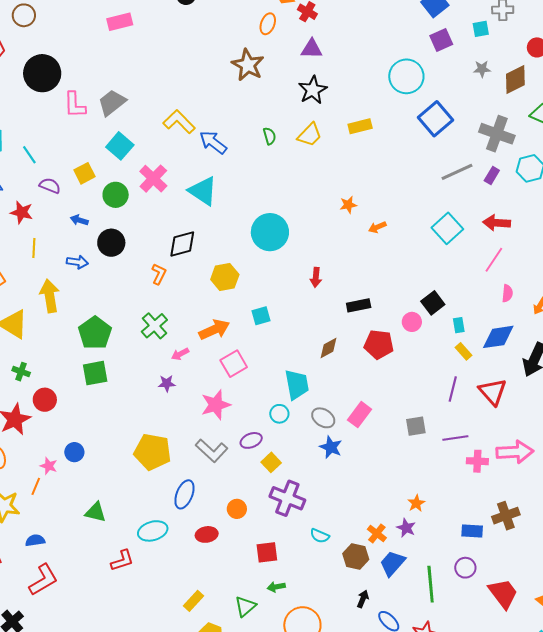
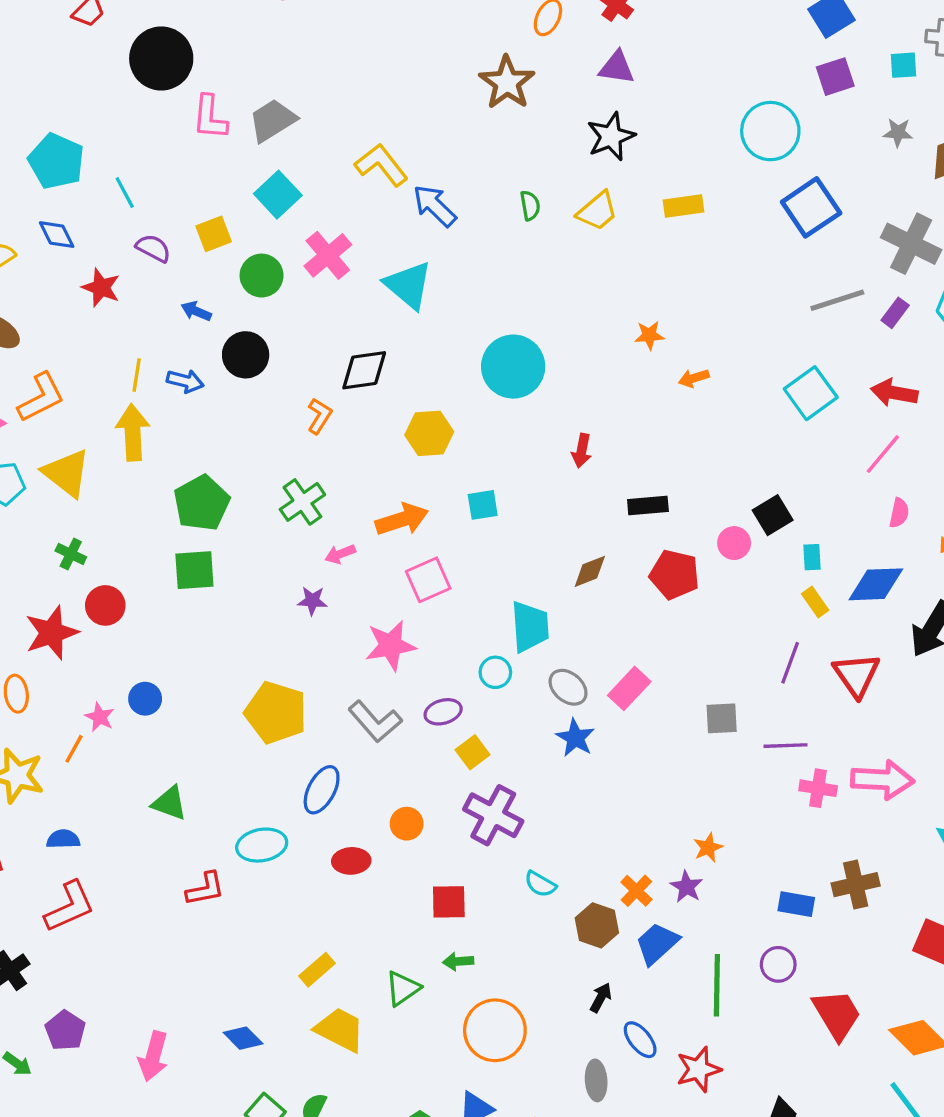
yellow line: (34, 248) -> (137, 375), moved

